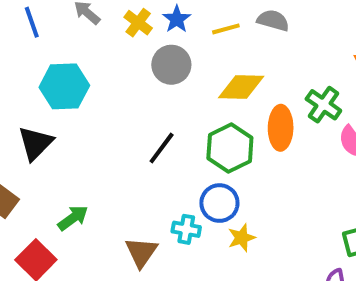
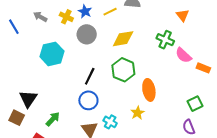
cyan hexagon: (64, 86) -> (52, 54), moved
orange ellipse: (281, 128) -> (149, 90), moved
black triangle: (36, 143) -> (28, 99), moved
blue circle: (219, 203) -> (88, 100), moved
cyan cross: (186, 229) -> (110, 122), moved, turned 32

